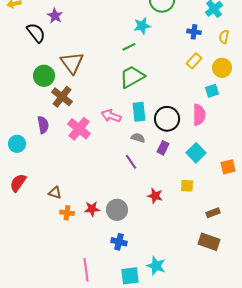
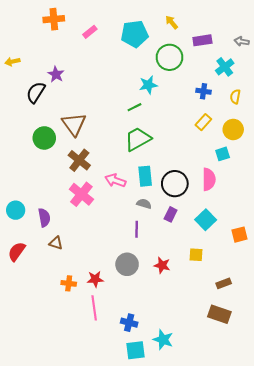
black semicircle: (36, 33) -> (36, 92), turned -110
brown cross: (62, 97) -> (79, 160), moved
purple semicircle: (43, 125) -> (44, 218), moved
purple line: (131, 162) -> (137, 229), turned 35
brown triangle: (55, 193) -> (56, 243), moved
gray circle: (117, 210) -> (127, 264), moved
blue cross: (119, 242) -> (129, 323), moved
pink line: (86, 270) -> (94, 308), moved

